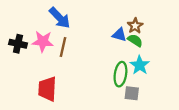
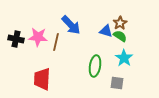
blue arrow: (60, 18) -> (71, 25), moved
green ellipse: (120, 74) -> (95, 66), moved

